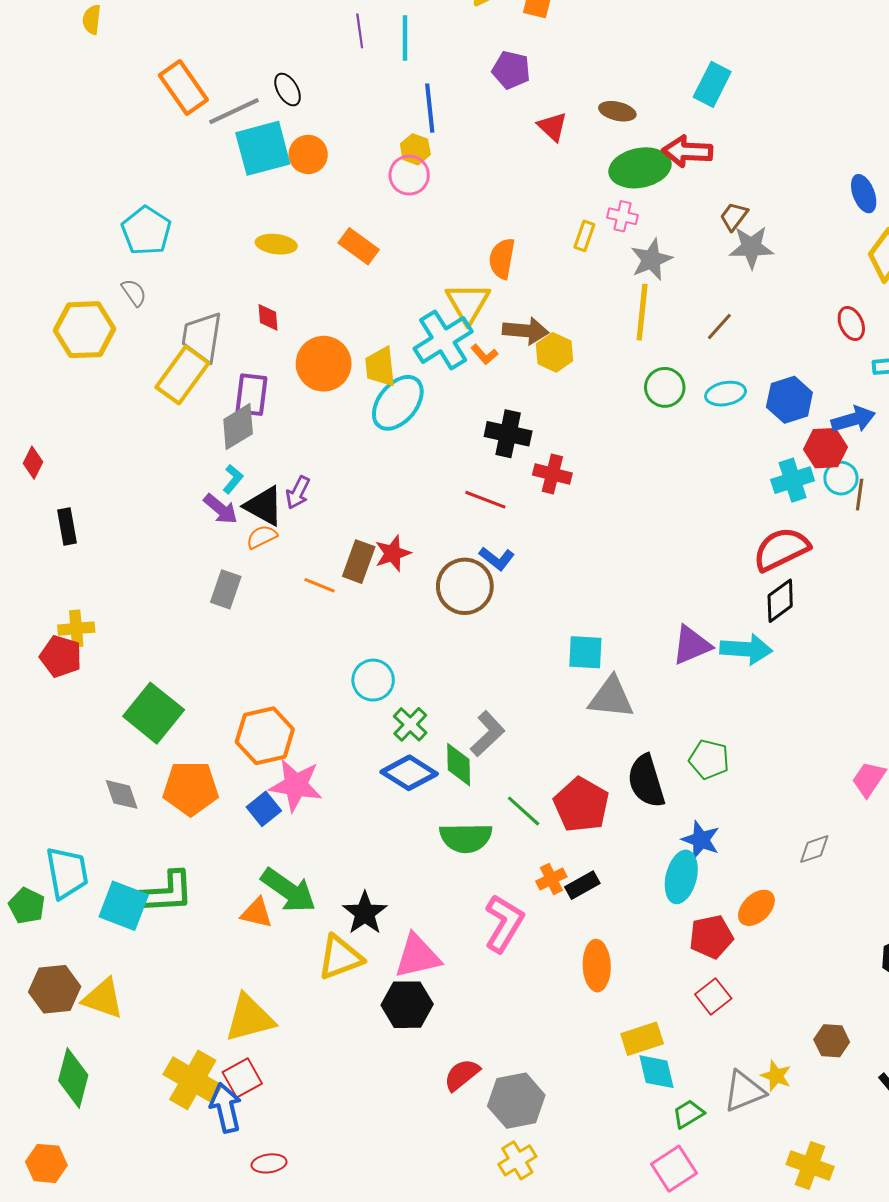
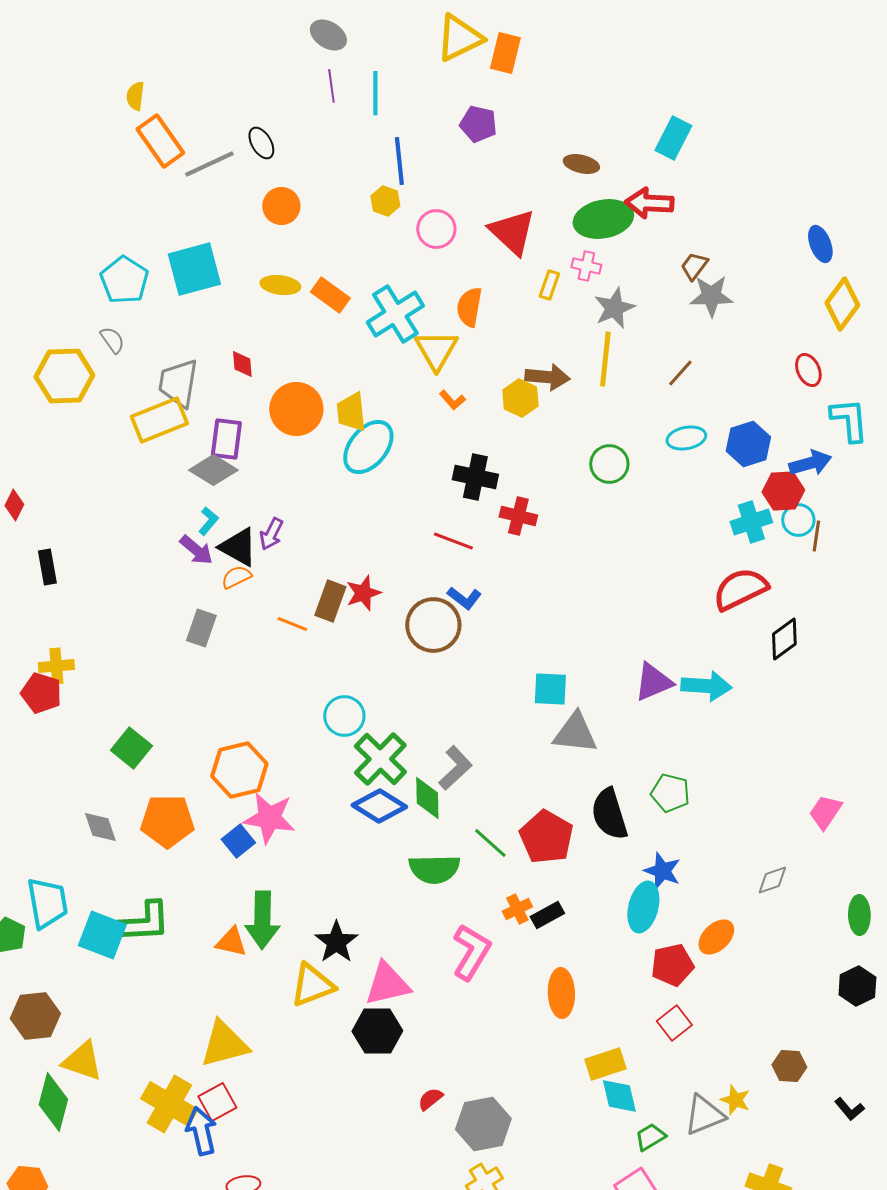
yellow semicircle: (92, 19) -> (135, 96), moved
red triangle: (552, 127) -> (512, 232), moved, size x1.6
cyan square: (263, 148) -> (194, 269), moved
pink circle: (409, 175) -> (436, 229), moved
yellow ellipse: (276, 244) -> (280, 285), moved
brown arrow: (526, 331) -> (547, 377), moved
cyan cross: (443, 340) -> (395, 314), moved
yellow rectangle: (182, 375) -> (159, 420), turned 32
green circle: (665, 387) -> (609, 464), moved
gray diamond: (238, 427) -> (213, 470), turned 63
black diamond: (780, 601) -> (784, 639), moved
green square: (154, 713) -> (131, 748), size x0.7
green cross: (410, 724) -> (380, 759), size x1.6
green arrow: (289, 890) -> (262, 920), turned 56
yellow triangle: (103, 999) -> (82, 1061), moved
red semicircle: (462, 1075) -> (430, 1099), size x0.7

